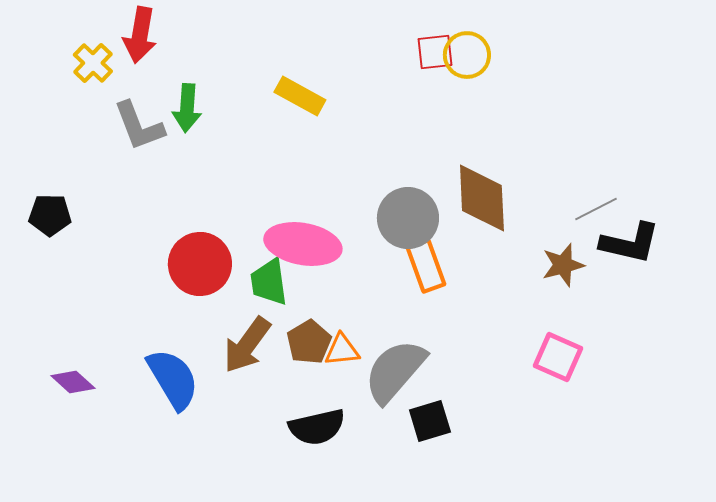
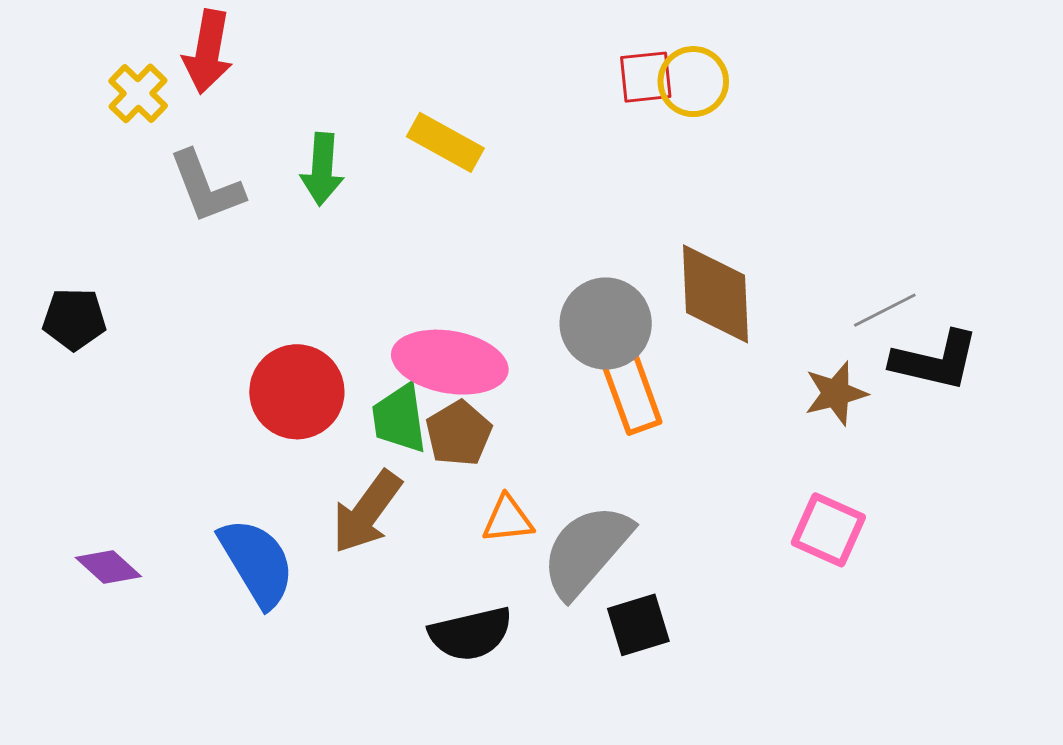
green arrow: (187, 108) -> (322, 169), moved
brown pentagon: (309, 342) -> (459, 433), moved

